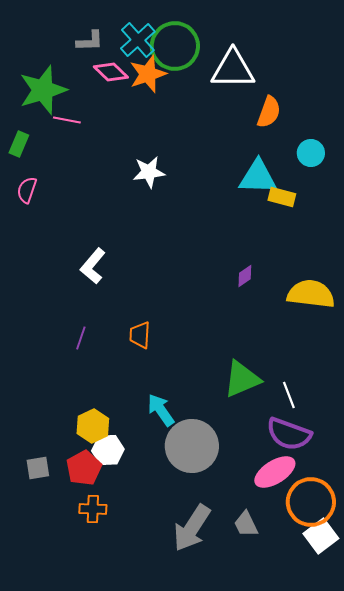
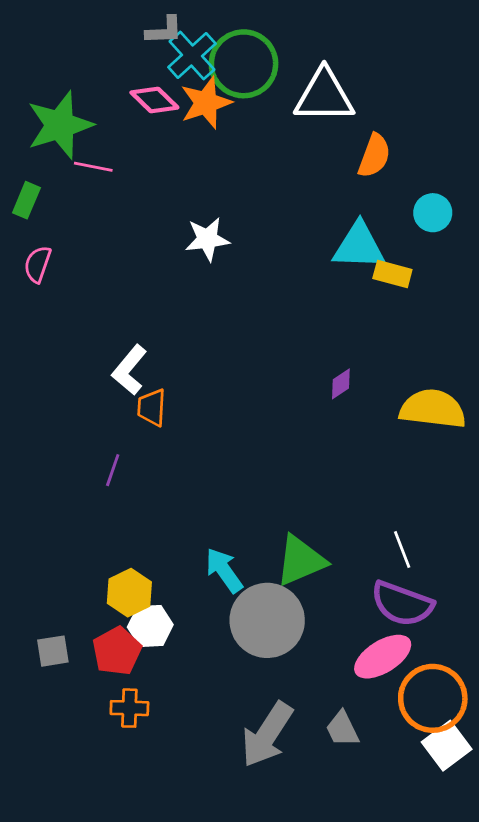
gray L-shape: (90, 41) -> (164, 30), moved
orange trapezoid: (140, 335) -> (152, 408), moved
green triangle: (242, 379) -> (301, 561), moved

